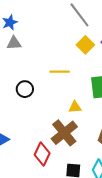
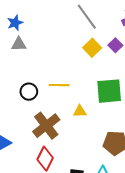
yellow line: (60, 72) -> (59, 85), moved
brown cross: (64, 133) -> (46, 126), moved

